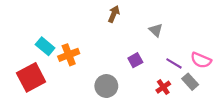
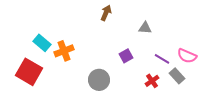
gray triangle: (156, 30) -> (145, 28), turned -40
red square: (31, 77) -> (29, 72), turned -32

